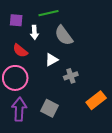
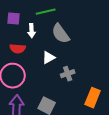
red semicircle: (20, 51) -> (18, 49), turned -35
orange rectangle: (96, 100) -> (93, 98), turned -30

